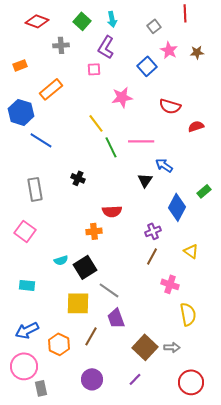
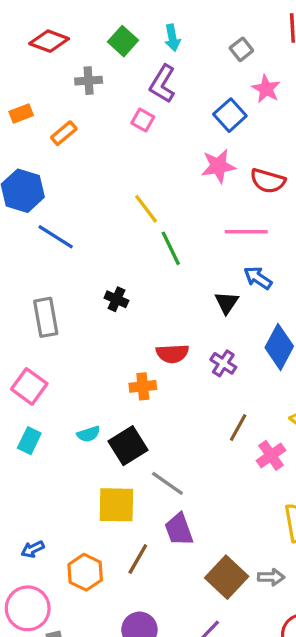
pink square: (94, 69) -> (143, 120), turned 32
orange rectangle: (51, 89) -> (64, 133), moved, size x0.7
pink star: (122, 97) -> (218, 166), moved
pink line: (141, 141) -> (246, 232), moved
purple cross: (153, 231) -> (223, 363), moved, turned -35
pink cross: (170, 284) -> (271, 455), moved, turned 36
cyan rectangle: (27, 285) -> (29, 441), moved, turned -70
blue arrow: (27, 330) -> (33, 549), size x0.6

